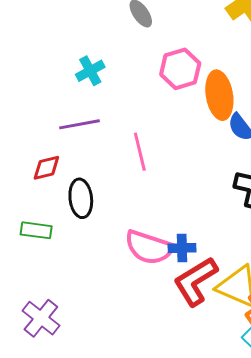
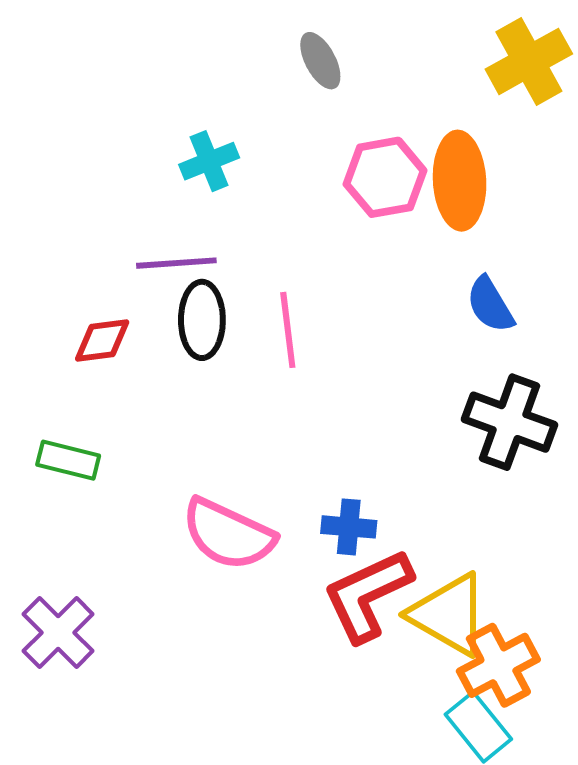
orange ellipse: (219, 95) -> (460, 181), moved
black ellipse: (81, 198) -> (202, 320), moved
pink semicircle: (149, 247) -> (228, 534), moved

